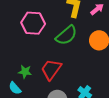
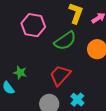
red trapezoid: (51, 69) -> (60, 75), moved

